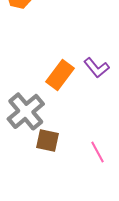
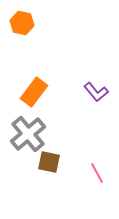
orange rectangle: (60, 75) -> (34, 92), moved

